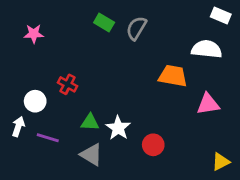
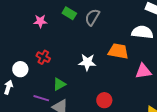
pink star: (34, 34) -> (40, 21), moved
green triangle: (90, 122) -> (59, 84), turned -32
white star: (118, 128) -> (87, 62), moved, turned -30
purple line: (48, 138) -> (41, 98), moved

